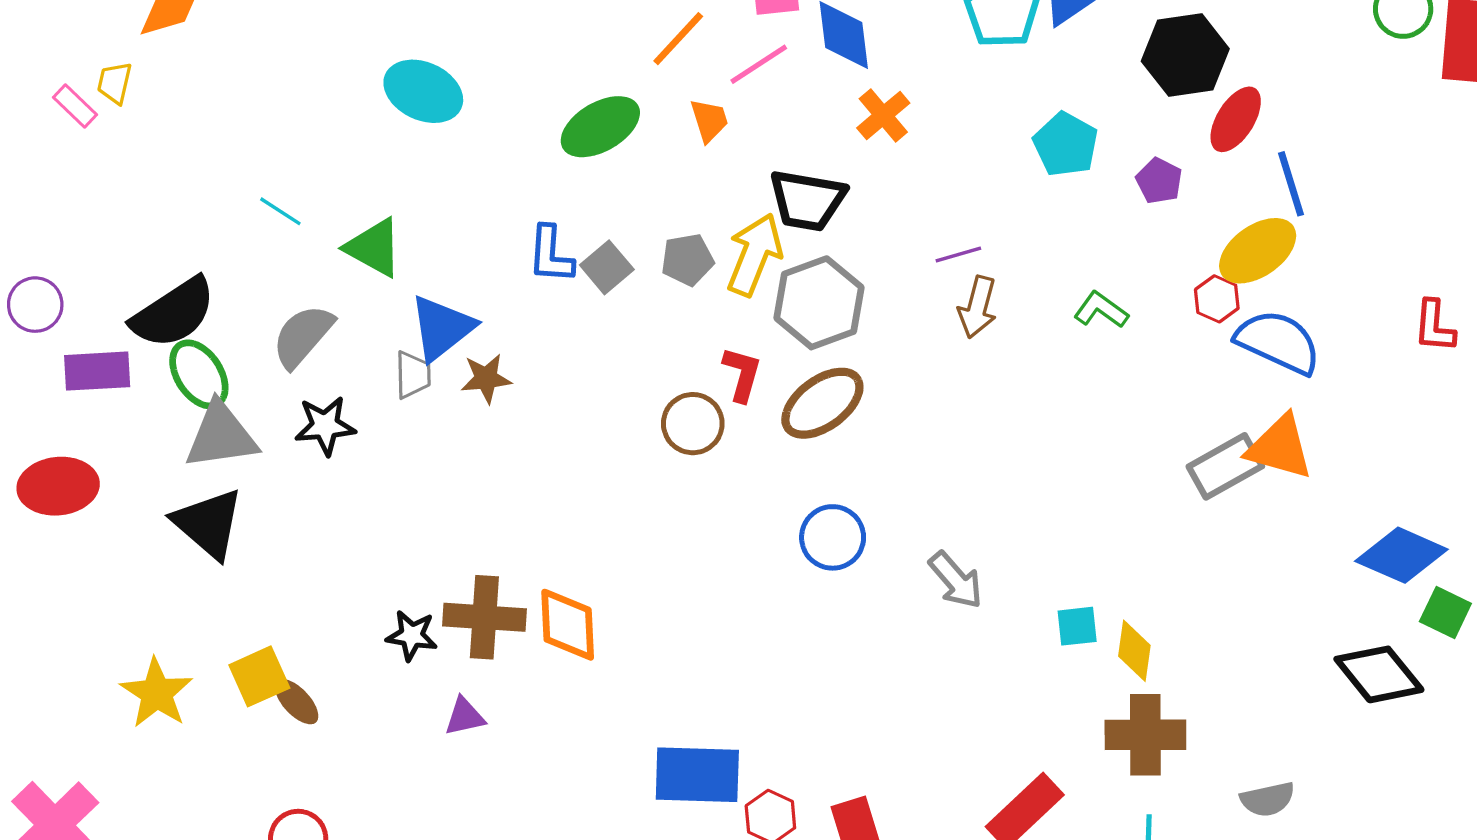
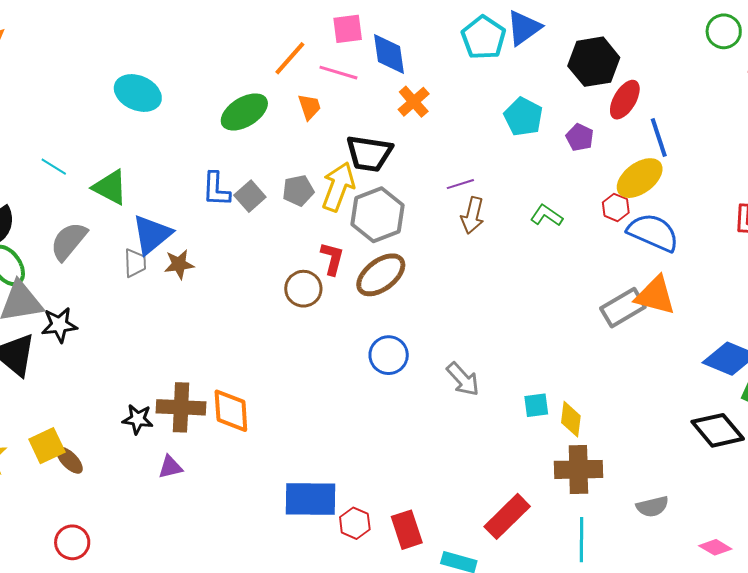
pink line: (759, 64) -> (338, 73), turned 51
black star: (325, 426) -> (59, 325), moved

